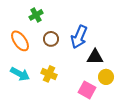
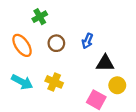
blue arrow: (79, 37) -> (87, 41), size x0.6

